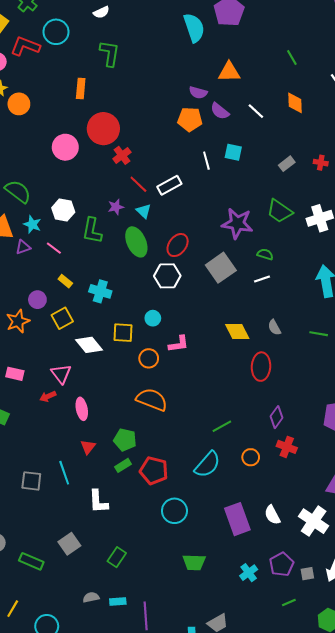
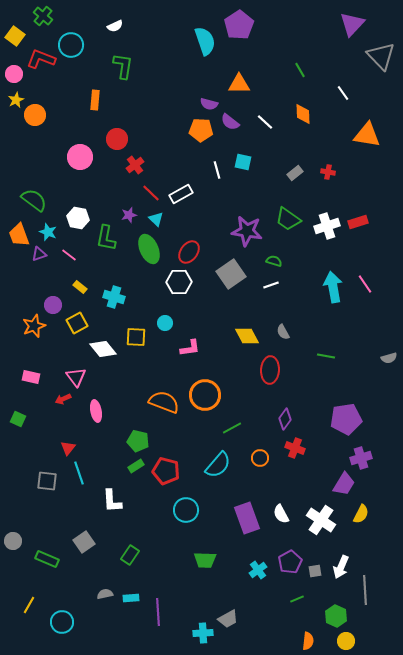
red circle: (103, 129) -> (117, 139), size x0.7
green line: (319, 334) -> (326, 356), moved
orange circle: (149, 358) -> (205, 395), moved, size x1.6
red triangle: (88, 447) -> (68, 448), moved

